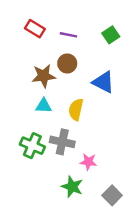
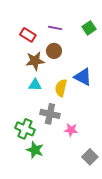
red rectangle: (35, 29) -> (28, 35), moved
blue triangle: (103, 82) -> (83, 77), moved
green cross: (32, 146) -> (25, 129), moved
green star: (72, 187) -> (35, 150), moved

